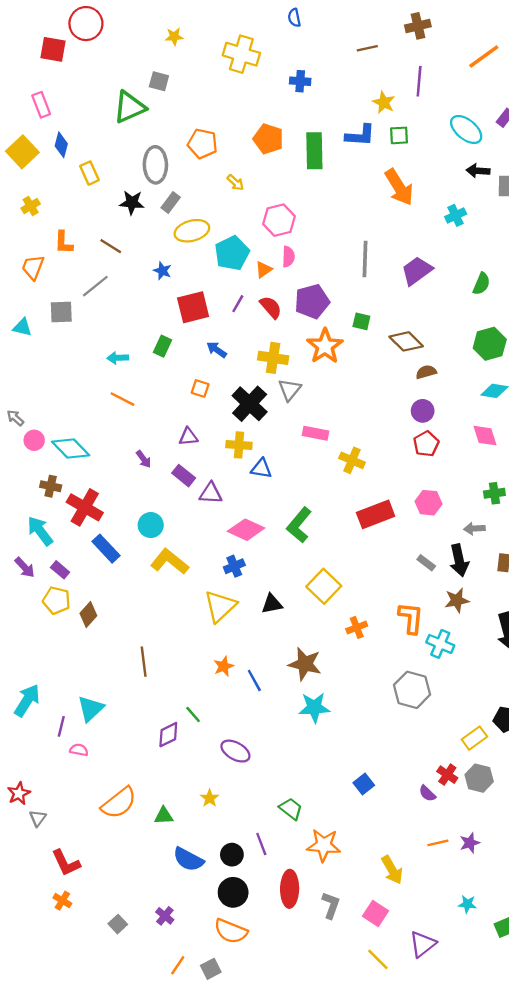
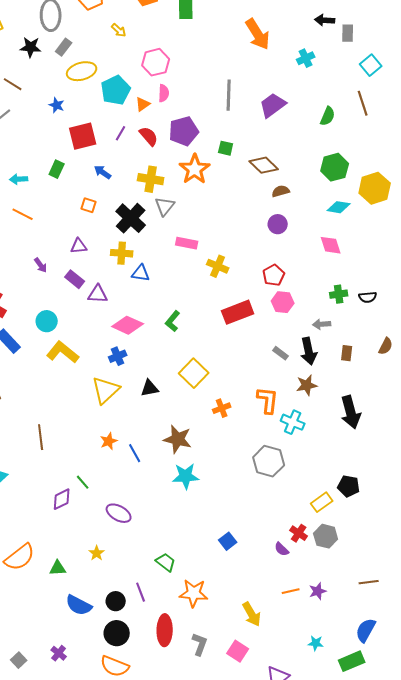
red pentagon: (426, 444) -> (274, 275), moved
green L-shape: (299, 525) -> (173, 321), size x0.7

